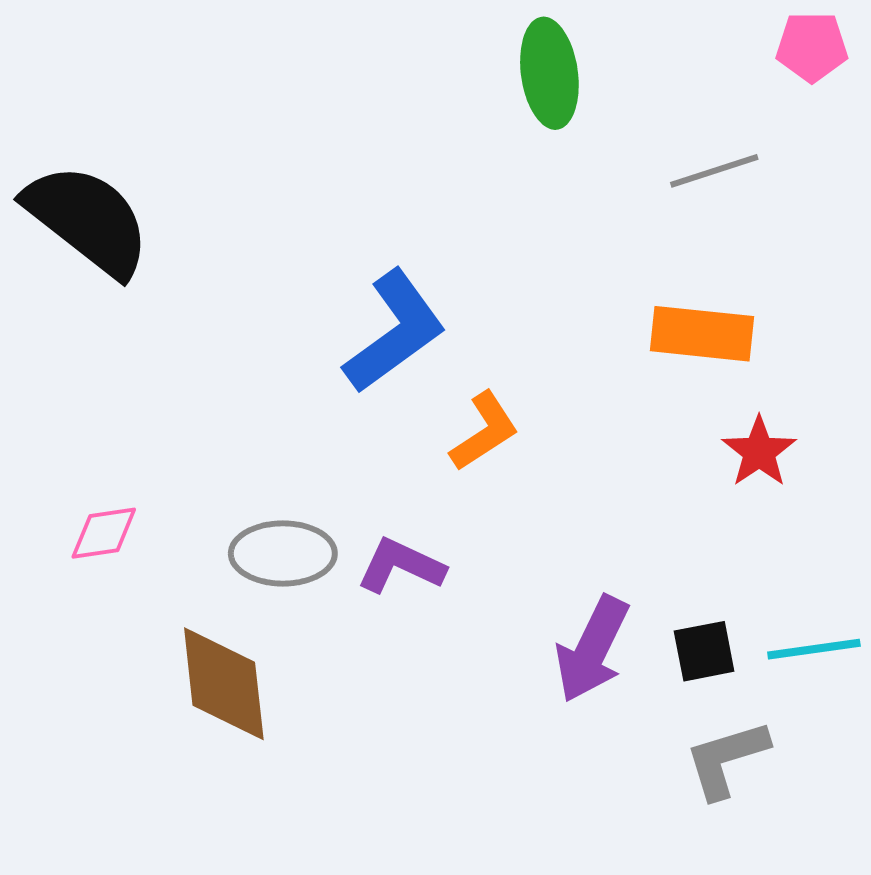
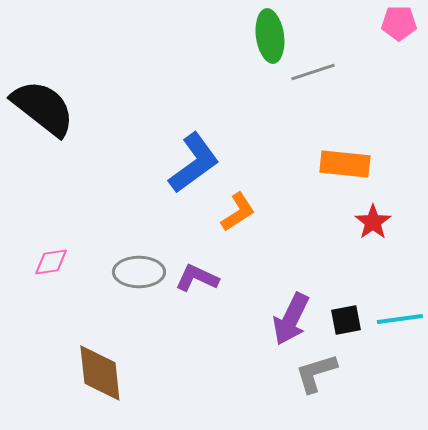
gray line: (714, 171) -> (313, 72), moved
brown diamond: (224, 684) -> (100, 373), moved
gray L-shape: (726, 759) -> (316, 373), moved

